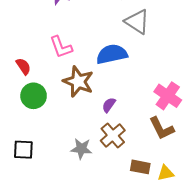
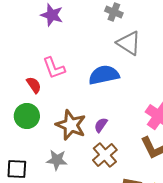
red semicircle: (23, 66) -> (34, 85), moved
brown star: (78, 82) -> (71, 125), moved
gray star: (81, 149) -> (57, 160), moved

